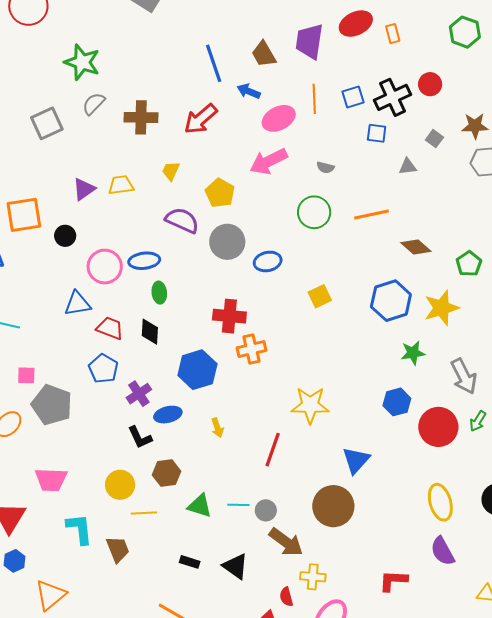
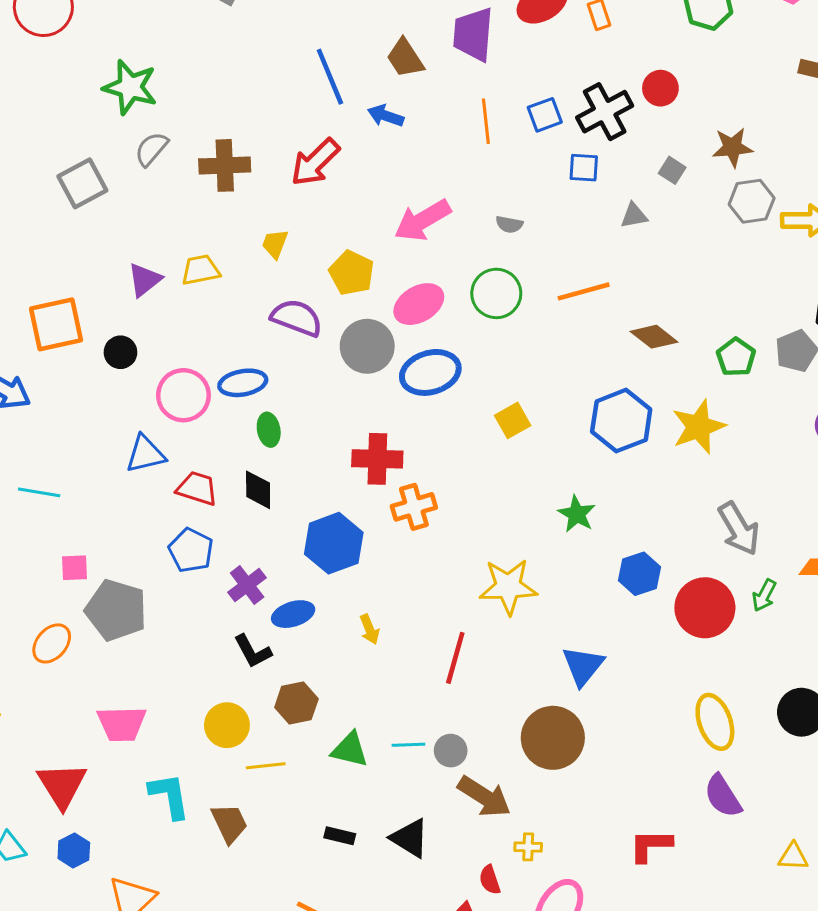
pink ellipse: (279, 118) -> (419, 304), moved
blue ellipse: (268, 261) -> (430, 372), size x1.4
green star: (413, 353) -> (577, 514), moved, turned -30
yellow cross: (313, 577) -> (528, 847), size x0.7

